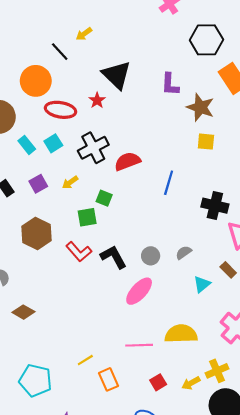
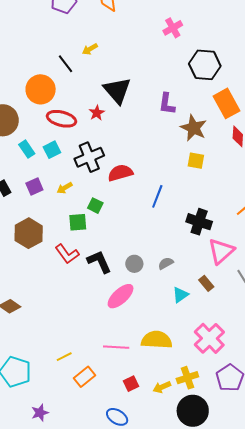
orange rectangle: (109, 379) -> (84, 377), turned 70

